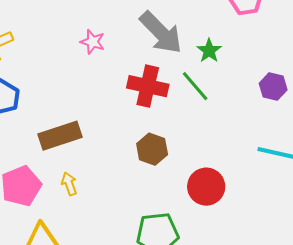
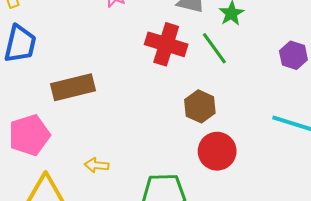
brown hexagon: (152, 149) -> (200, 106), moved
yellow arrow: (69, 184) -> (97, 165), moved, turned -70

